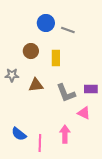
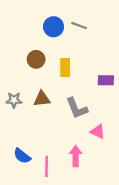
gray line: (68, 30) -> (79, 26), moved
gray star: (12, 75) -> (14, 100), moved
purple rectangle: (91, 89) -> (106, 80), moved

